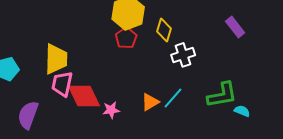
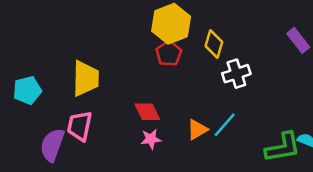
pink trapezoid: (62, 84) -> (80, 126), moved
green L-shape: (222, 95) -> (283, 147), moved
red diamond: (84, 96) -> (147, 112), moved, size x0.7

